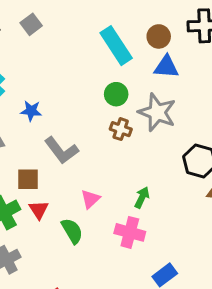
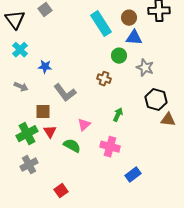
green circle: (116, 94) -> (119, 56), moved
gray star: (157, 112) -> (145, 68), moved, size x0.7
green arrow: (142, 197) -> (118, 115), moved
green semicircle: (72, 231) -> (72, 146), turned -30

